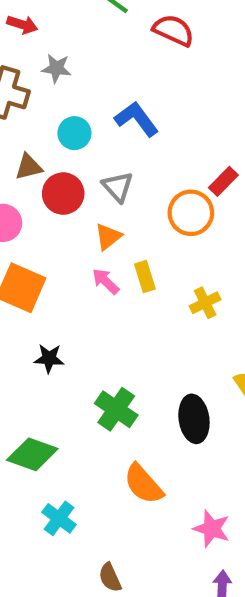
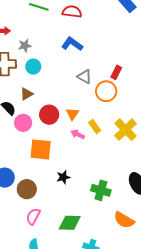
blue L-shape: (137, 119) -> (72, 44), moved
cyan circle: (74, 133) -> (33, 67), moved
gray triangle: (118, 187) -> (85, 76), moved
red circle: (63, 194) -> (49, 115), moved
yellow cross: (205, 303) -> (126, 130), size x1.6

